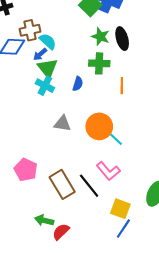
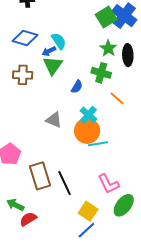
brown cross: (30, 30) -> (23, 75), moved
cyan cross: (45, 86) -> (88, 115), moved
orange line: (122, 86) -> (117, 98), turned -63
cyan line: (114, 137) -> (98, 144), turned -66
pink L-shape: (108, 171) -> (109, 184), moved

